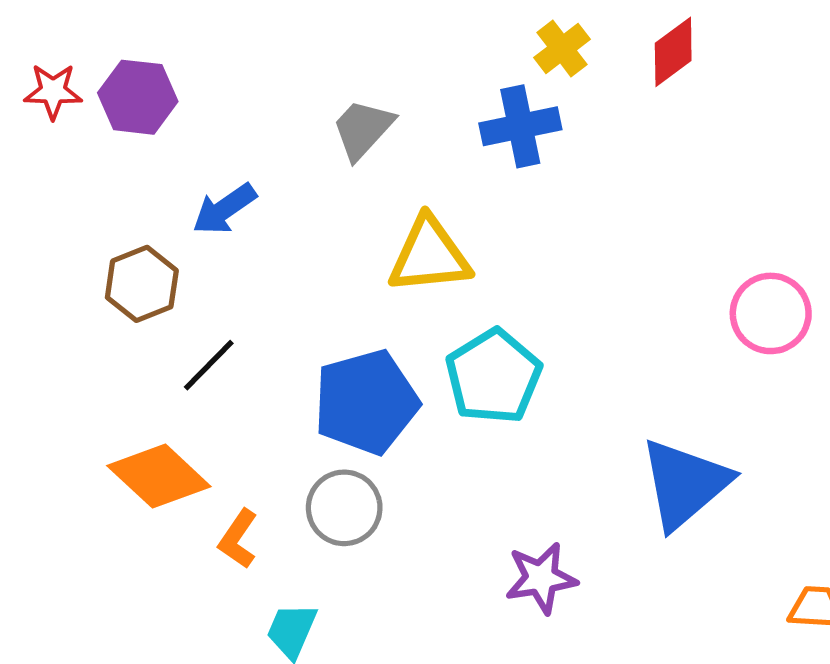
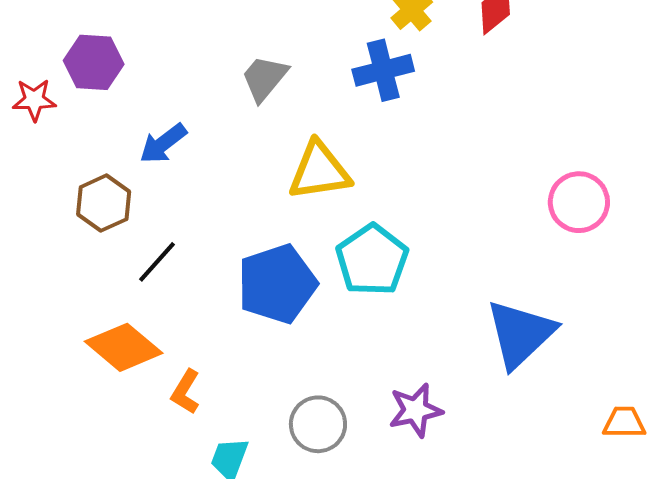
red star: (53, 91) -> (34, 100), moved
gray circle: (344, 508) -> (318, 424), moved

